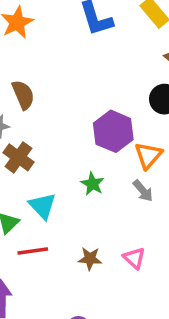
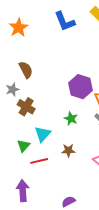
cyan triangle: (42, 206) -> (43, 134), turned 30
brown star: (90, 259) -> (68, 150), moved

